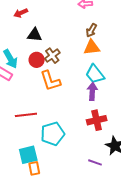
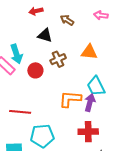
brown arrow: (91, 30) -> (67, 20), moved, turned 80
orange triangle: (92, 47) -> (89, 52), moved
red circle: (37, 60) -> (35, 70), moved
orange L-shape: (50, 81) -> (70, 99), moved, turned 100

